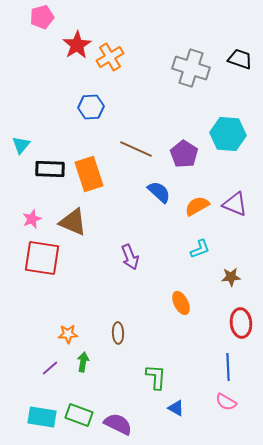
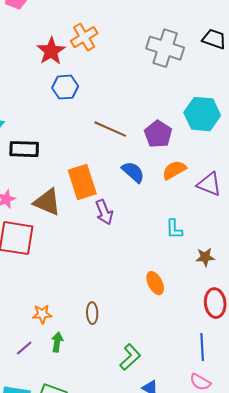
red star: (77, 45) -> (51, 51), moved
orange rectangle: (89, 174) -> (82, 182), moved
orange semicircle: (197, 206) -> (174, 170), moved
cyan L-shape: (200, 249) -> (174, 229), turned 110
purple arrow: (130, 257) -> (104, 212), moved
green L-shape: (156, 377) -> (130, 357), turned 44

